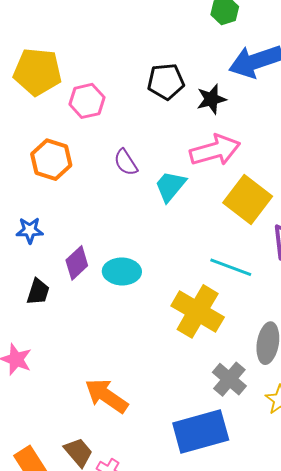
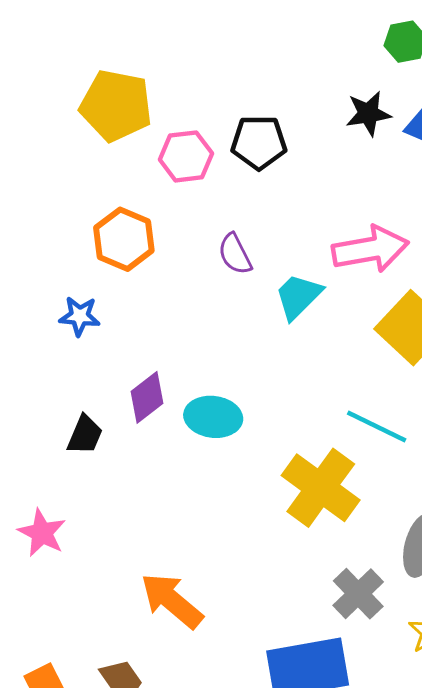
black pentagon: (166, 81) -> (259, 142), moved
black star: (211, 99) -> (368, 114), moved
blue star: (30, 230) -> (80, 316), moved

